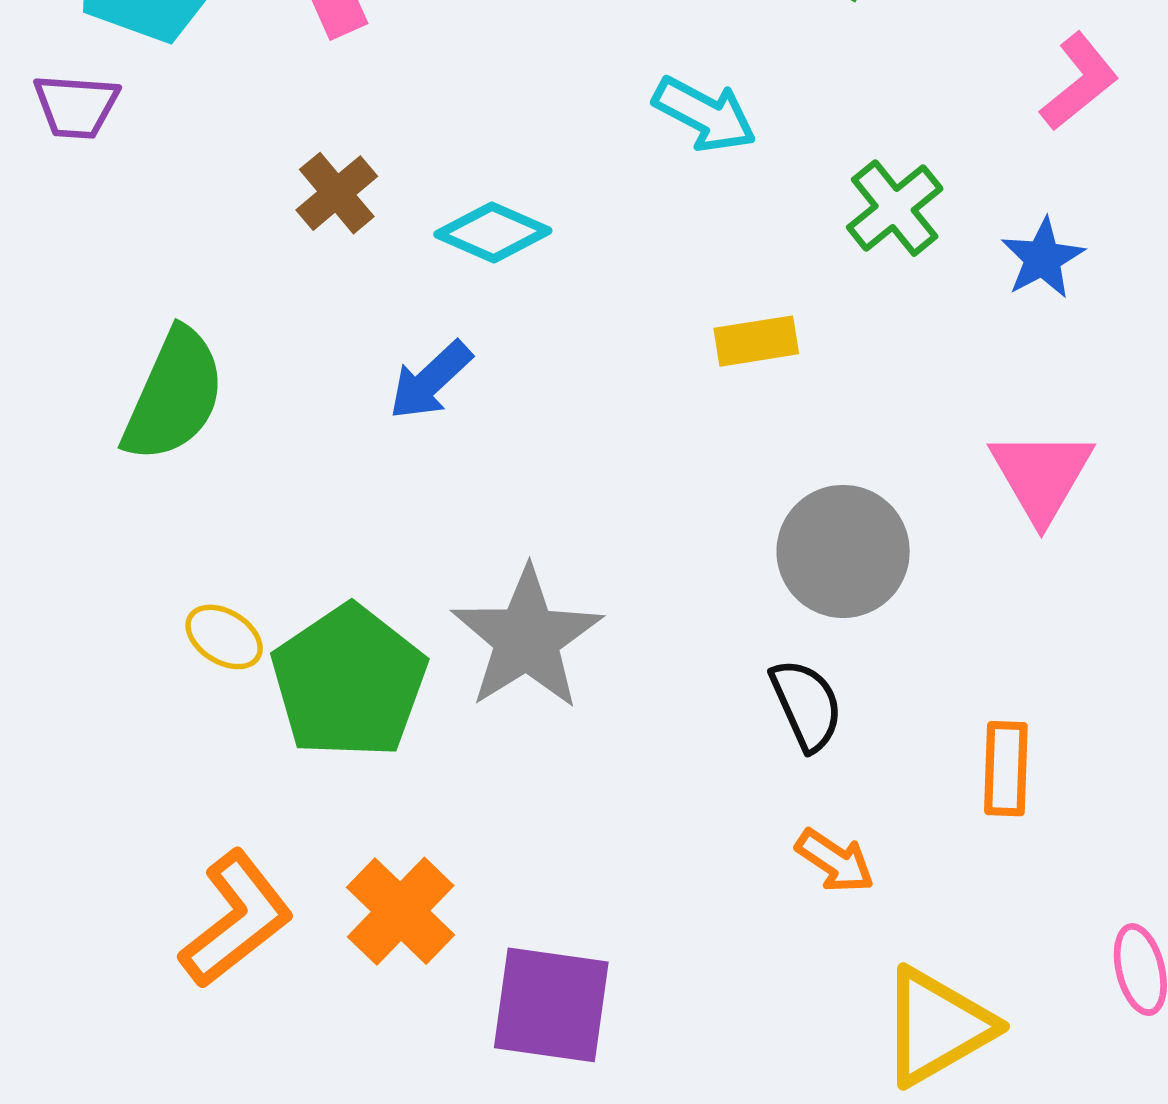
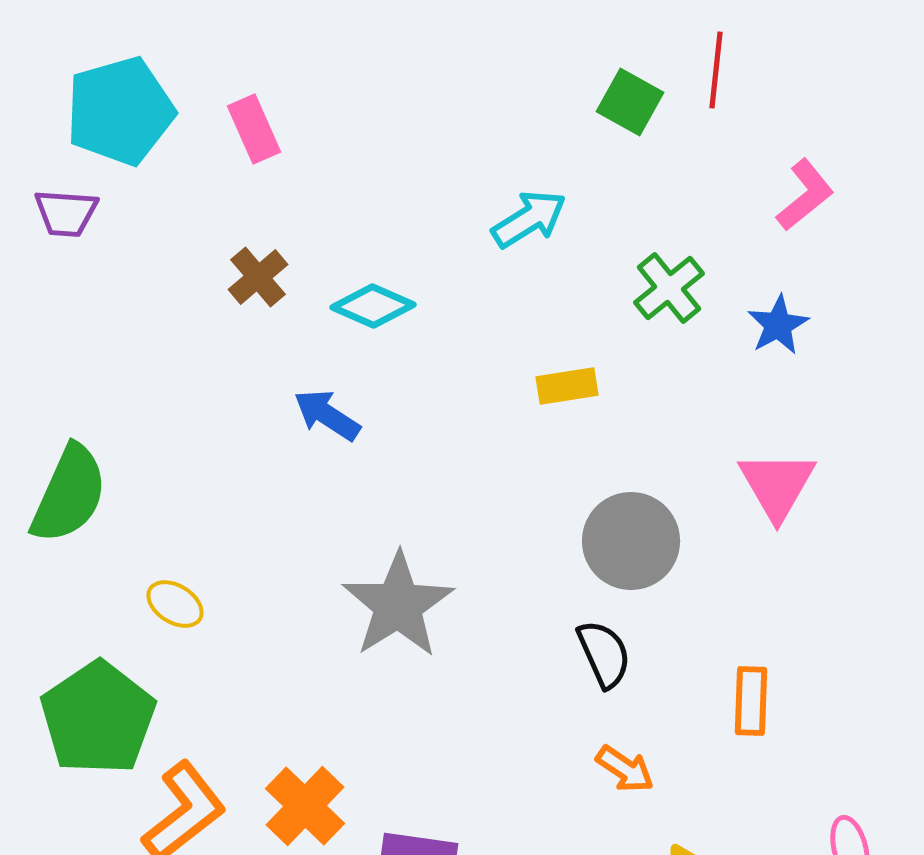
cyan arrow: (705, 114) -> (529, 219), turned -60
blue arrow: (430, 380) -> (327, 415), turned 76
green semicircle: (174, 395) -> (69, 494), moved
green pentagon: (349, 682) -> (98, 718), moved

